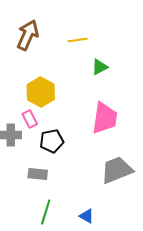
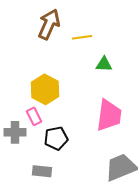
brown arrow: (28, 35) -> (49, 24), moved
green triangle: (100, 67) -> (104, 64), turned 30

